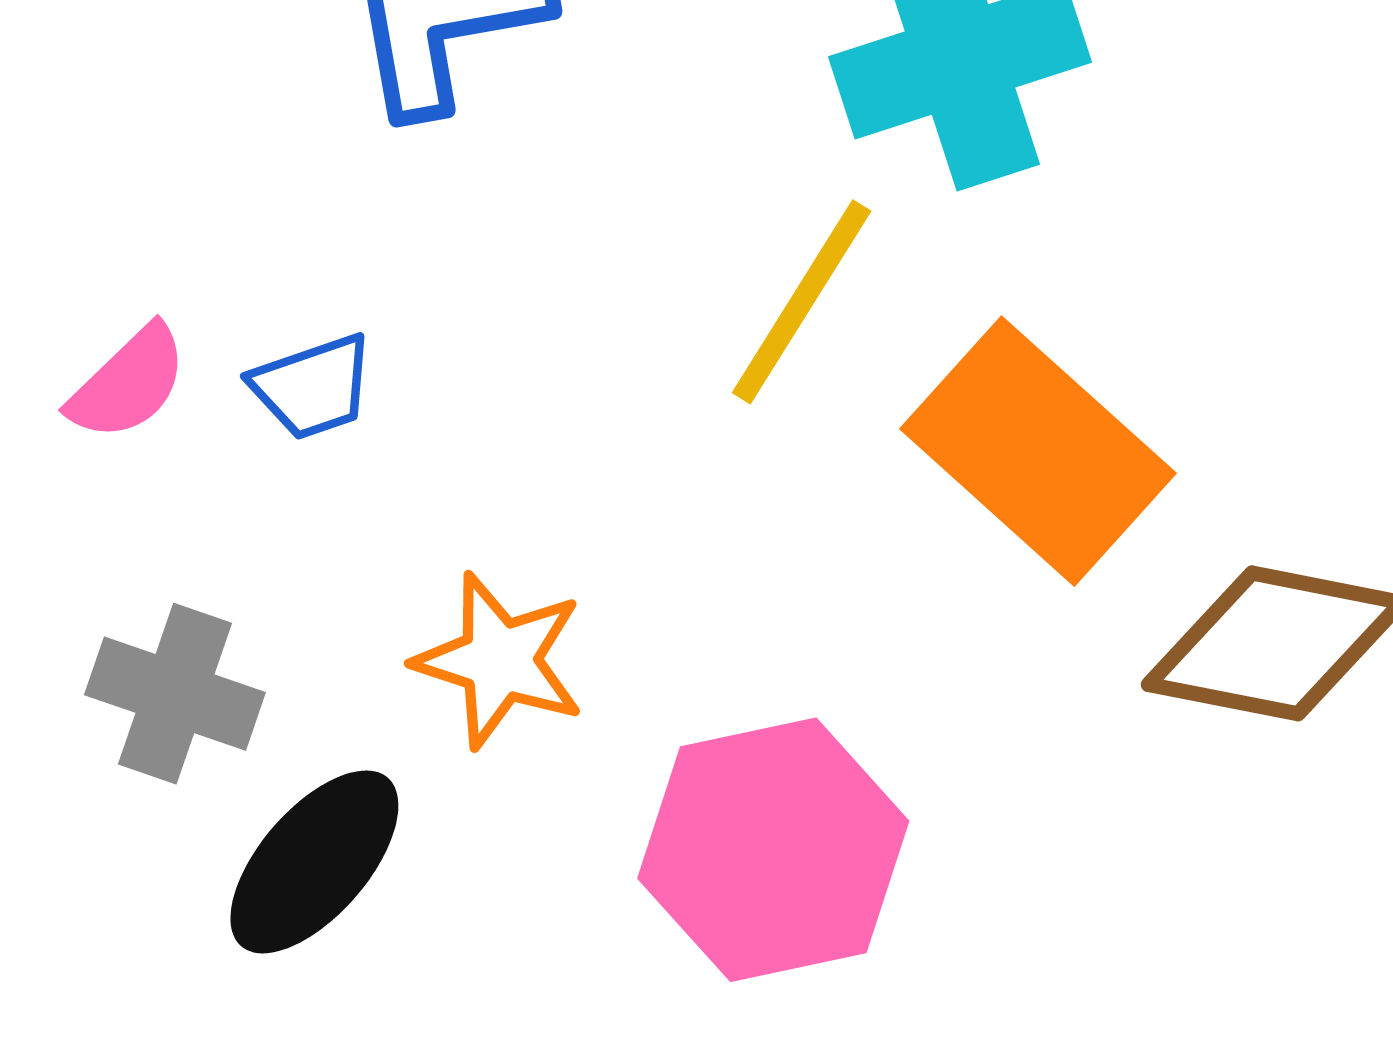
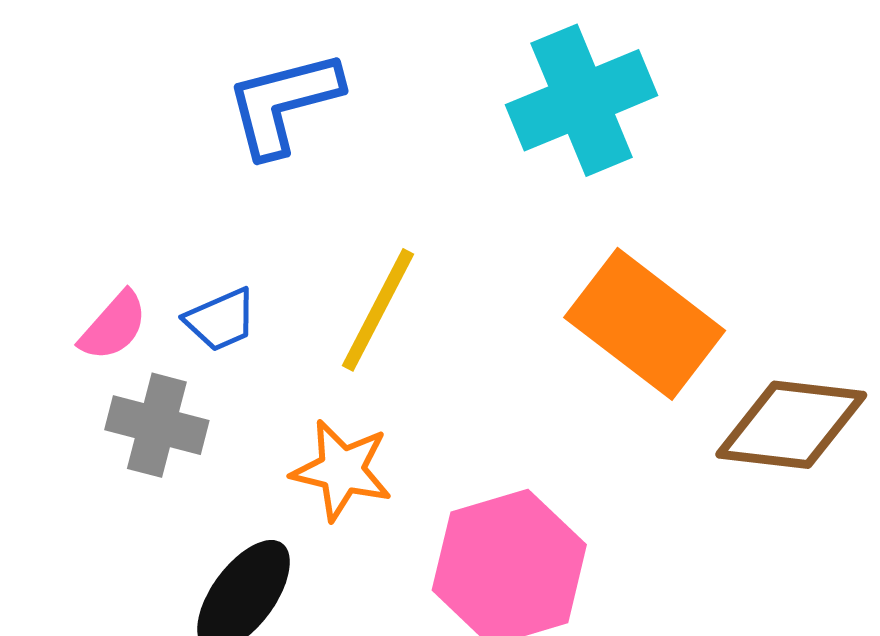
yellow line: (802, 302) -> (378, 310), moved
gray cross: (175, 694) -> (157, 425), moved

